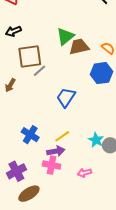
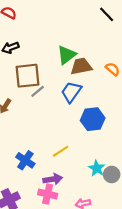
blue hexagon: (101, 73) -> (93, 119), moved
blue trapezoid: (66, 97) -> (71, 92), moved
yellow line: (62, 136) -> (61, 151), moved

